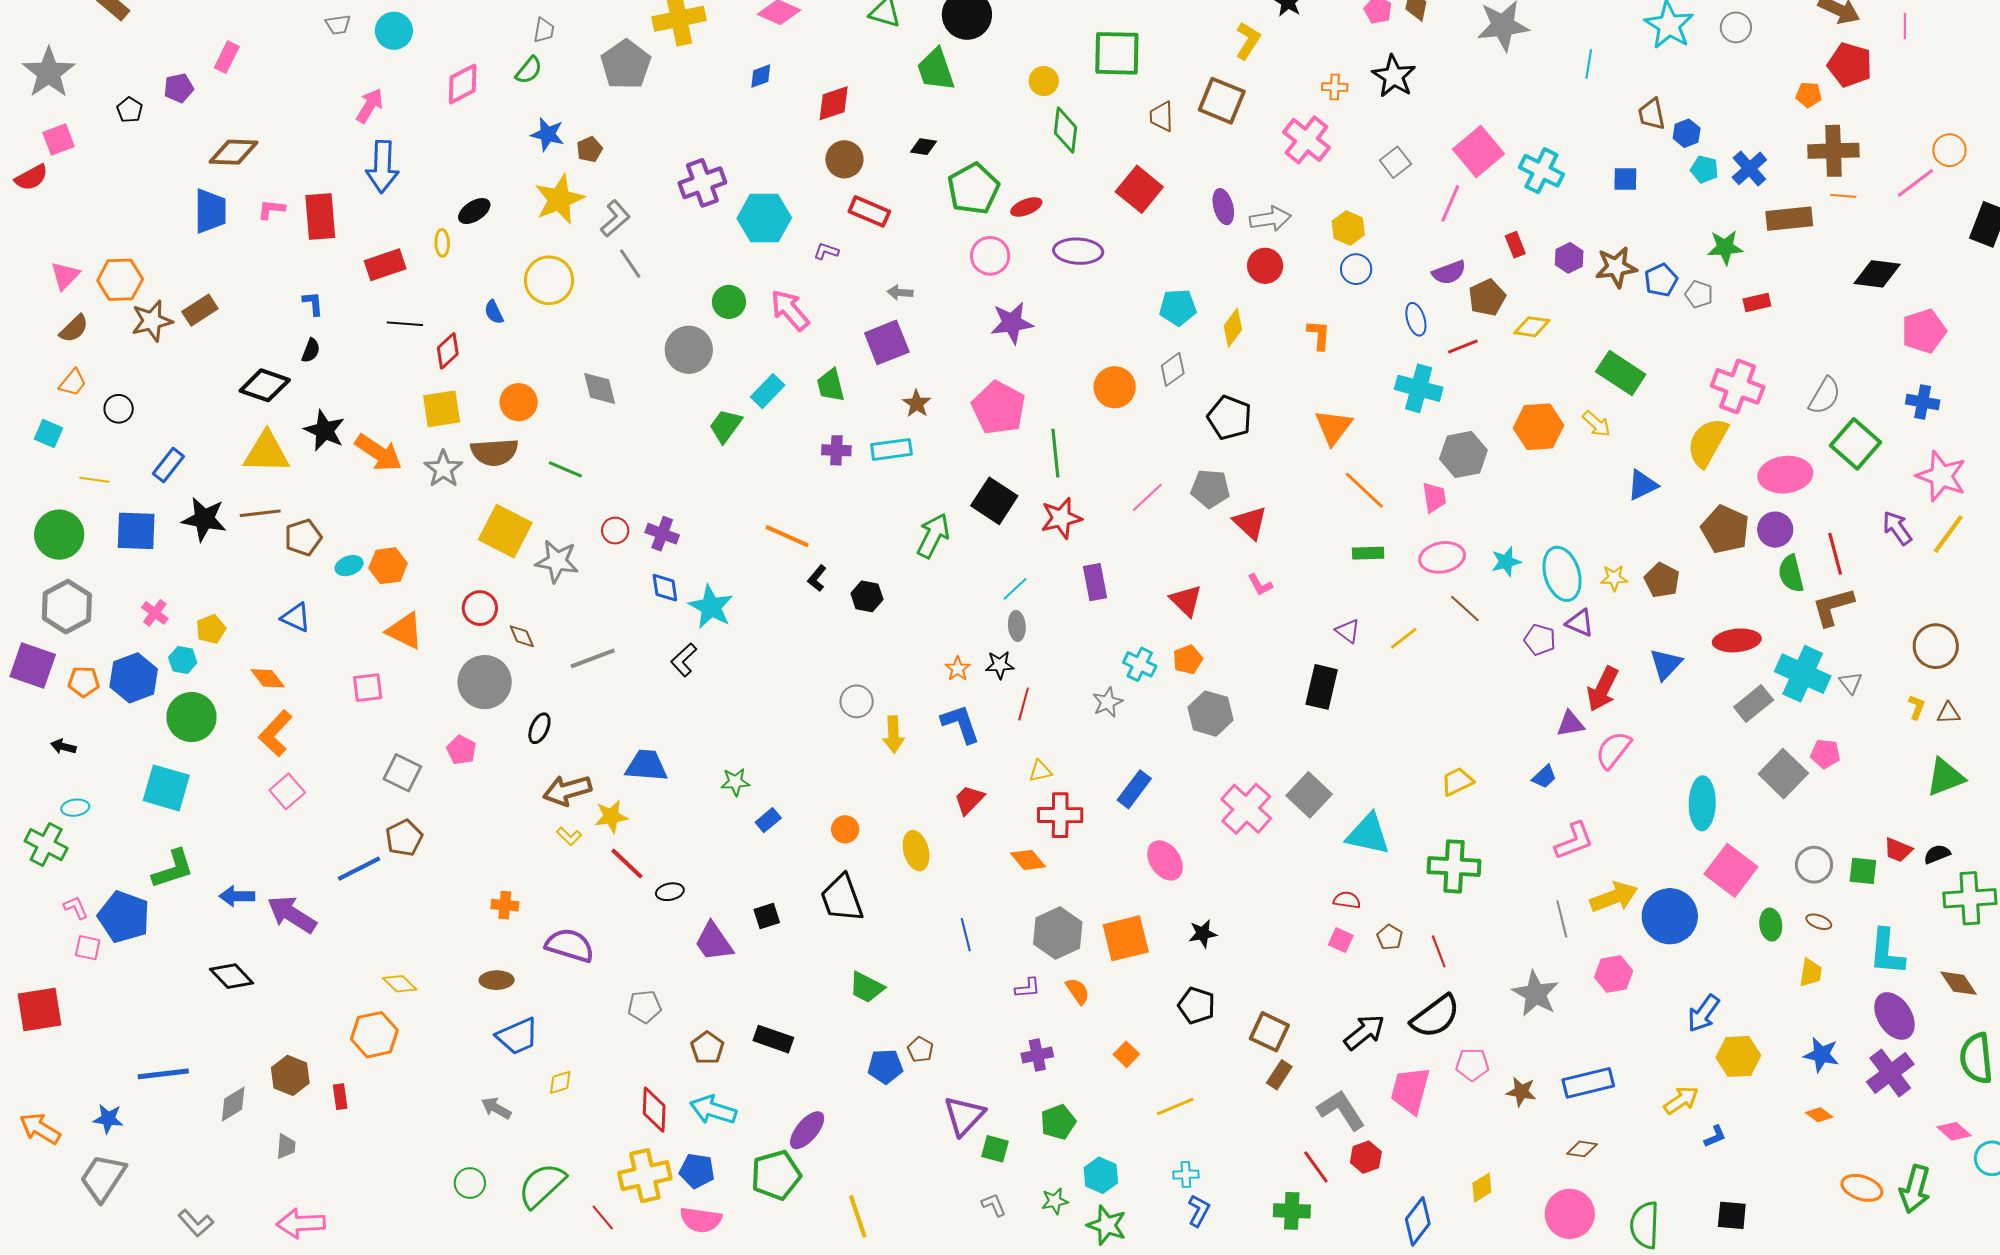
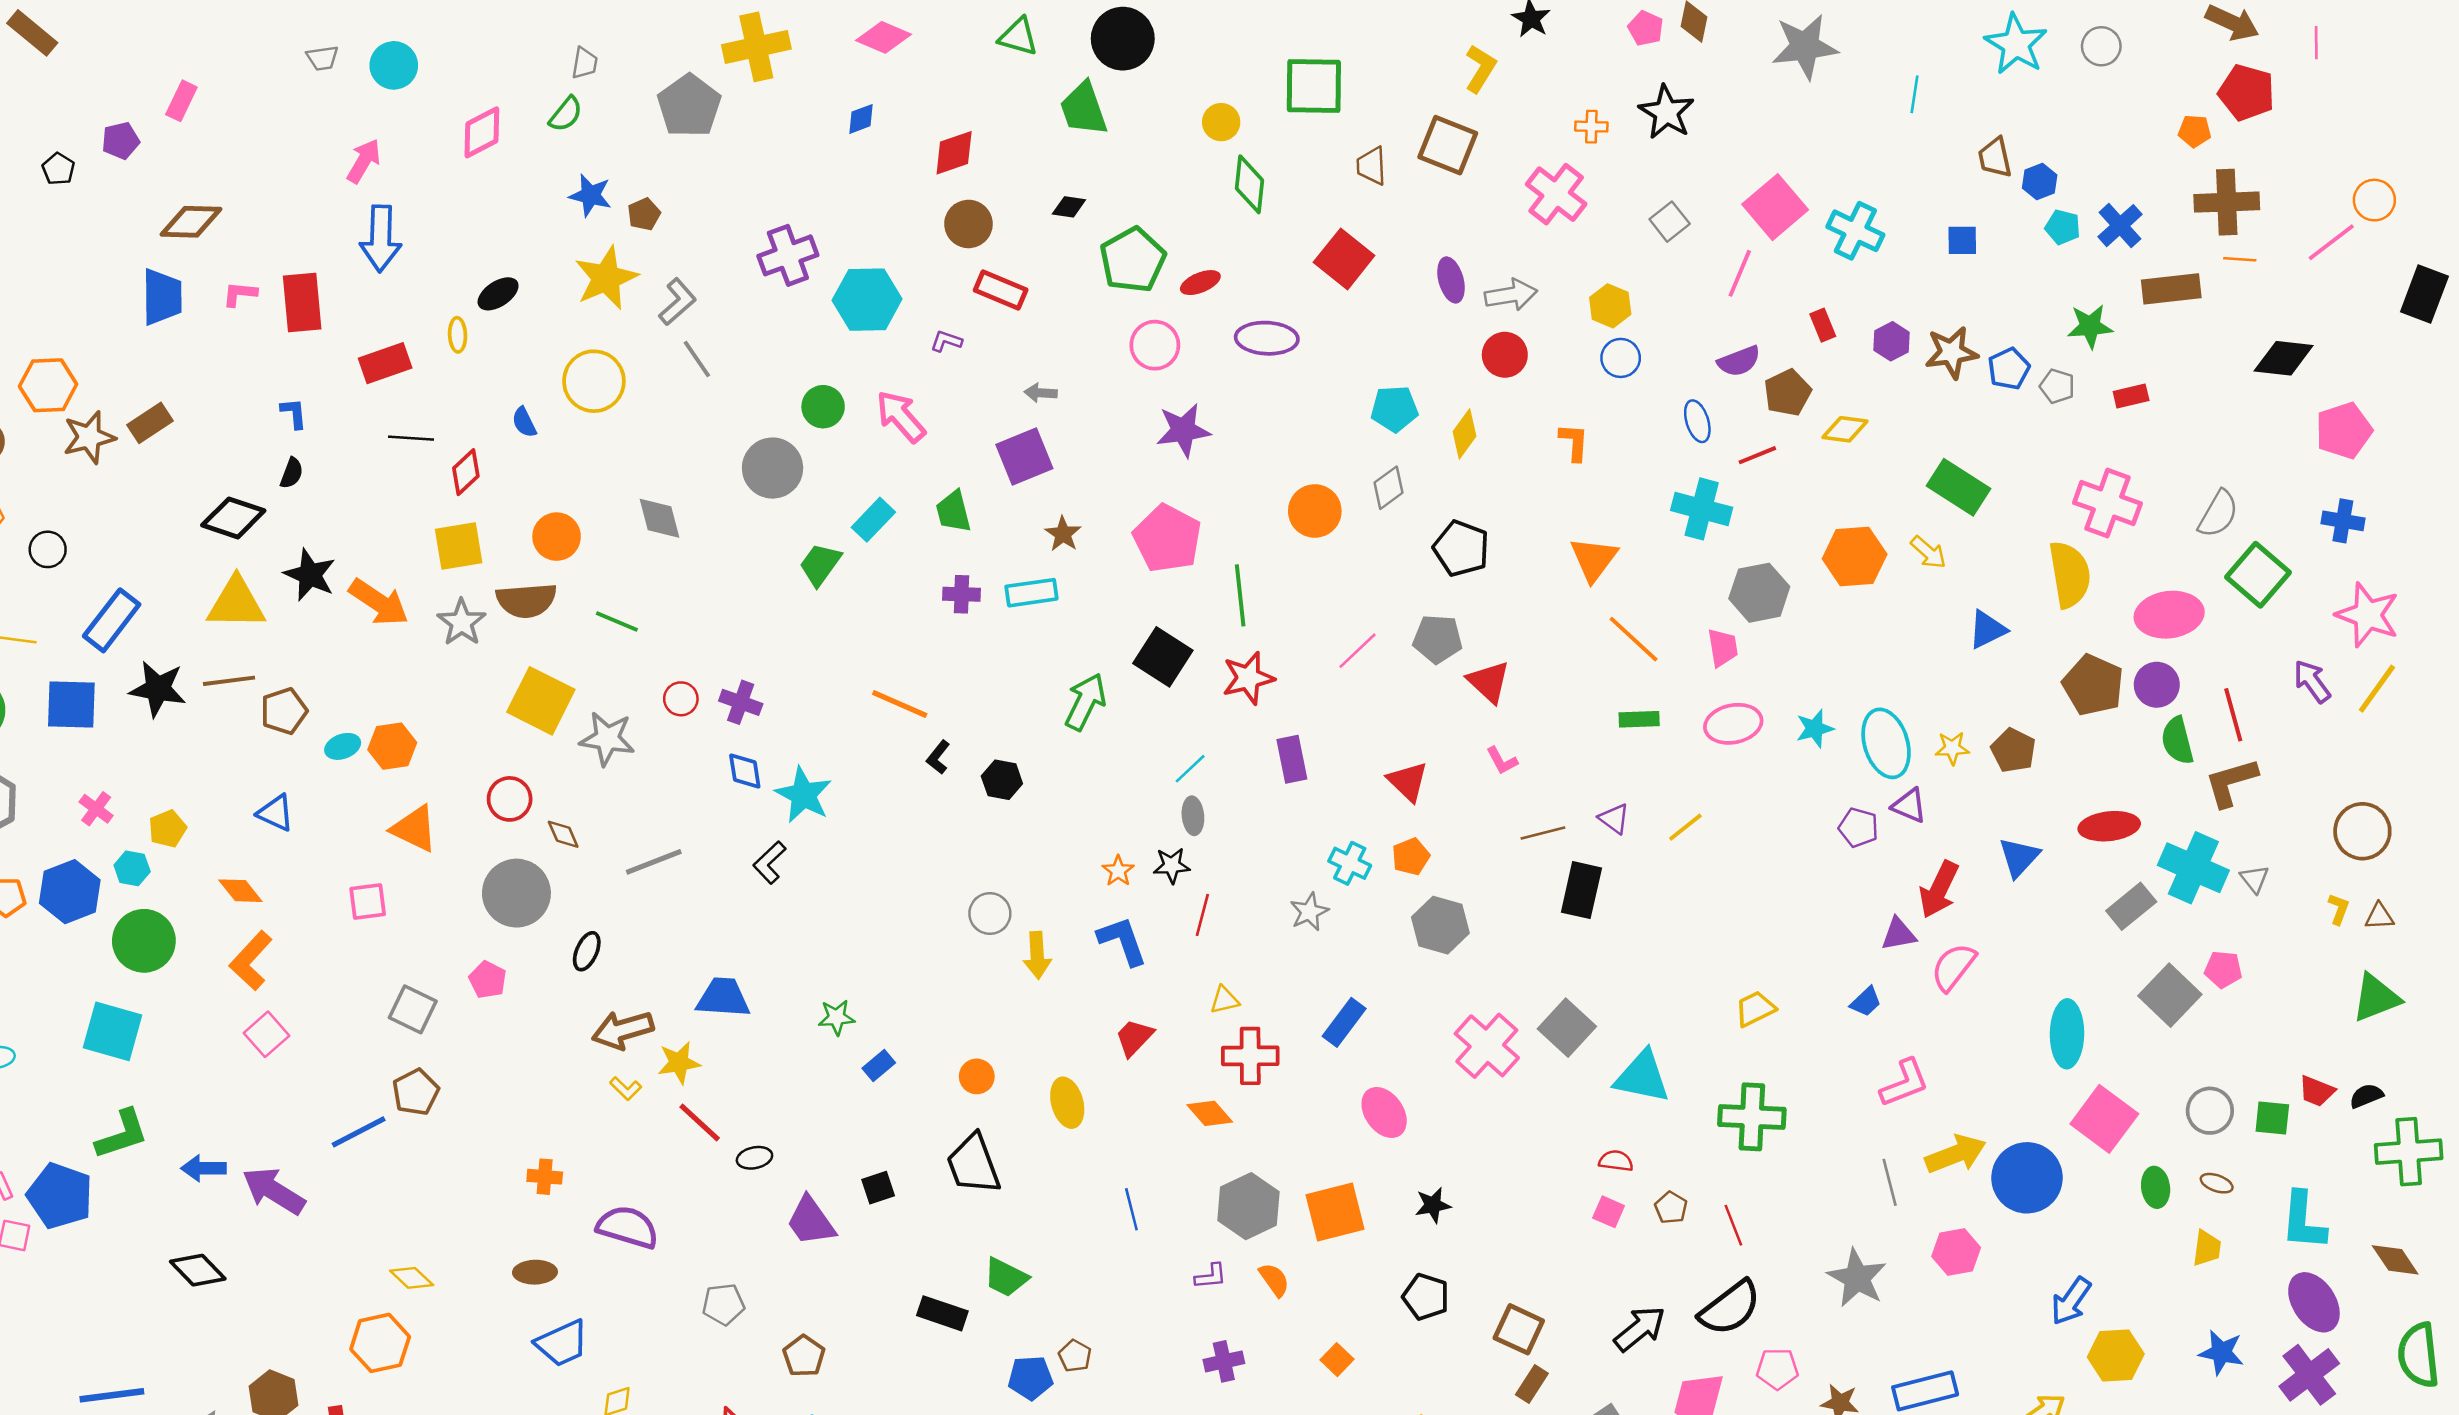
yellow semicircle: (1707, 442) -> (2070, 574), turned 142
blue rectangle: (168, 465) -> (112, 620), size x1.4
brown line: (1465, 608) -> (1543, 833), moved, turned -56
black rectangle: (773, 1039) -> (942, 1313), moved

